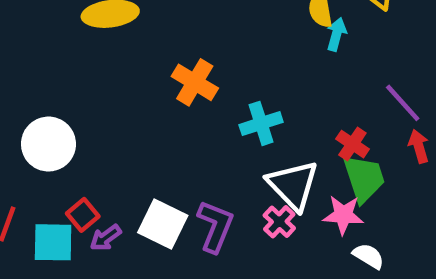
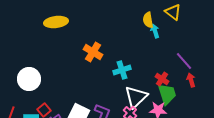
cyan arrow: (336, 34) -> (155, 31), turned -32
white triangle: (293, 185) -> (136, 97), turned 30

